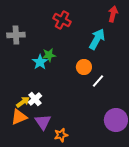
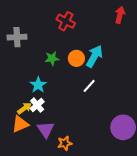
cyan arrow: (97, 39) -> (94, 56), moved
cyan star: (40, 62) -> (38, 85), moved
orange circle: (84, 67) -> (76, 58), moved
white line: (98, 81) -> (89, 86), moved

